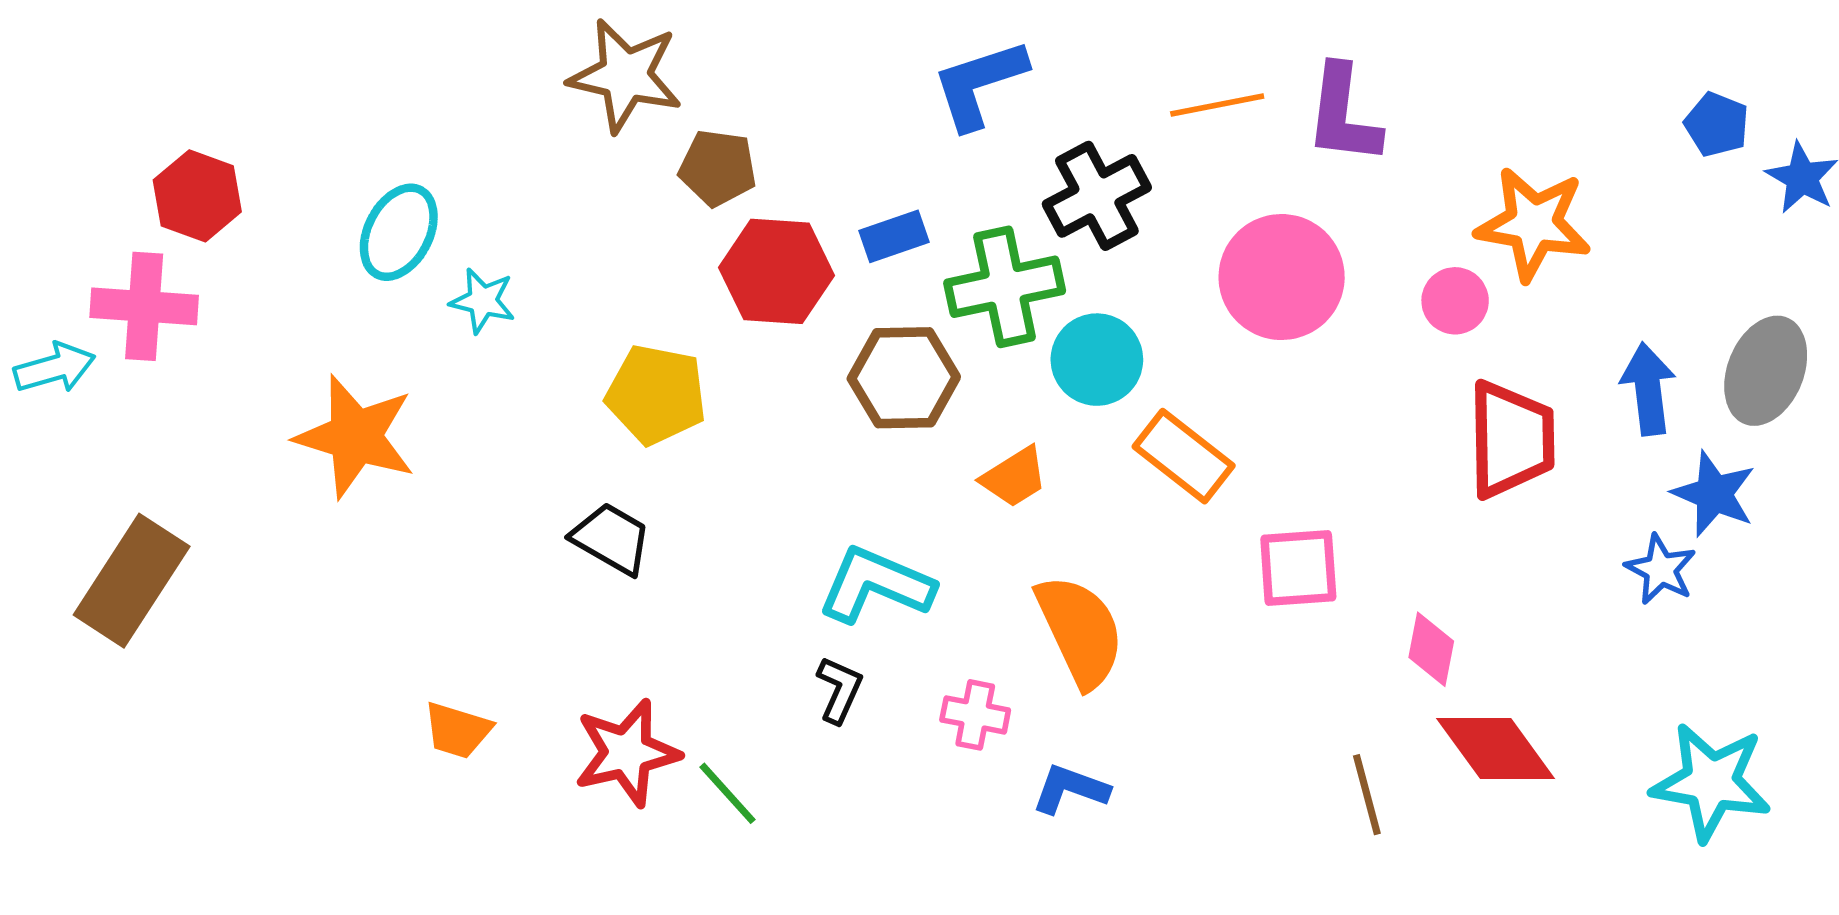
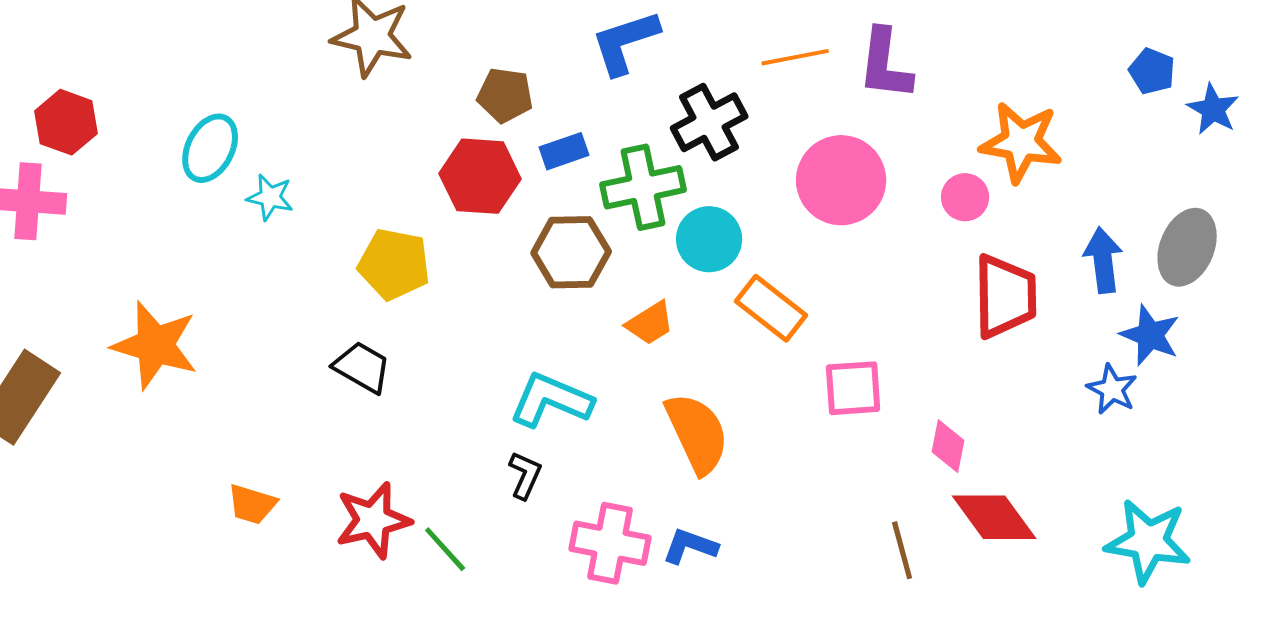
brown pentagon: (718, 168) -> (505, 95), moved
orange star: (355, 437) -> (155, 345), moved
pink cross: (975, 715) -> (610, 543), moved, size x1.6

